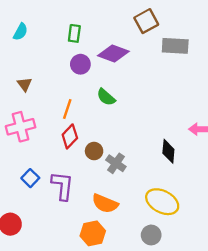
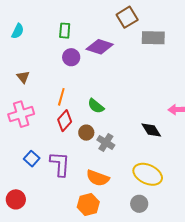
green semicircle: (106, 97) -> (96, 106), moved
black diamond: (168, 151) -> (151, 130), turned -35

